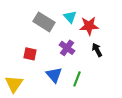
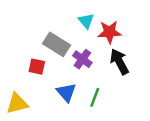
gray rectangle: (44, 22) -> (57, 44), moved
black arrow: (97, 50) -> (119, 62), size x1.5
yellow triangle: (14, 84) -> (17, 103), turned 42

